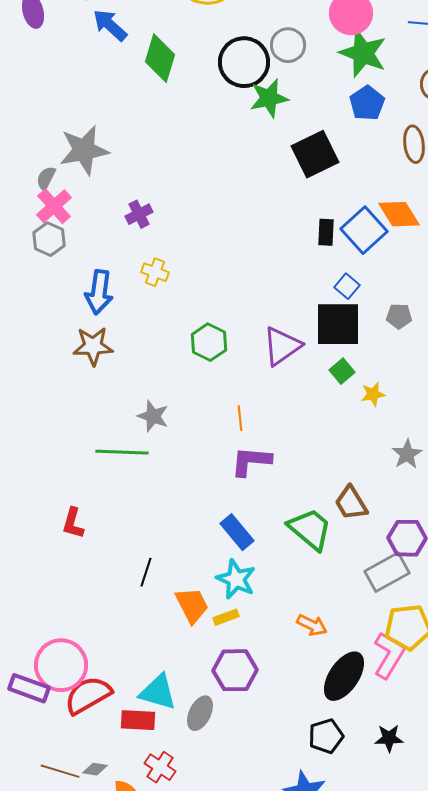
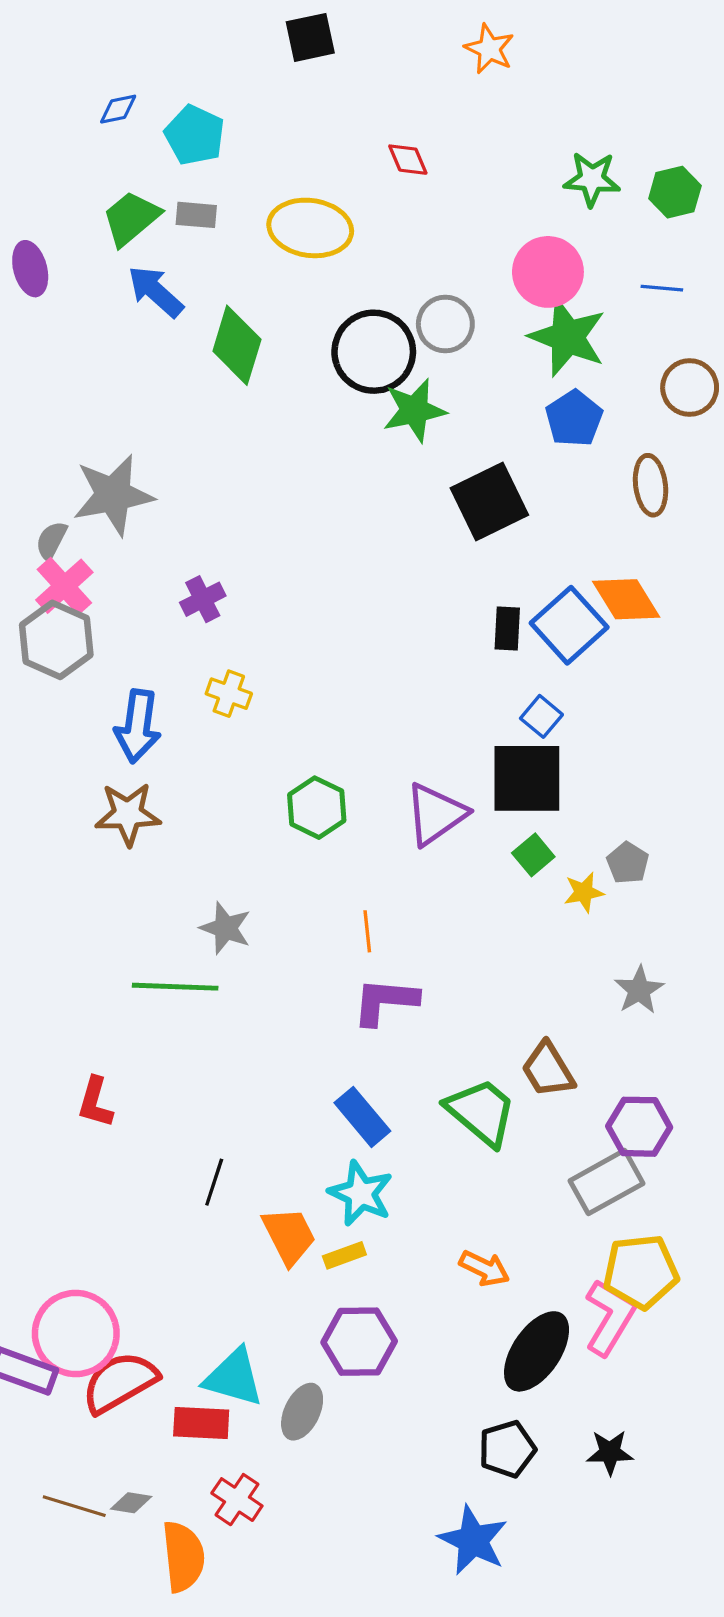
gray hexagon: (49, 239) -> (56, 640), size x1.4
gray pentagon: (399, 316) -> (628, 863), moved, turned 30

